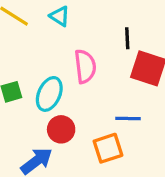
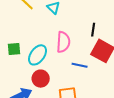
blue line: (128, 118) -> (80, 65), moved

